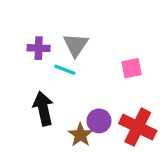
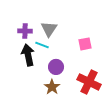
black arrow: (43, 108) -> (28, 55), moved
purple circle: (99, 121) -> (56, 67), moved

